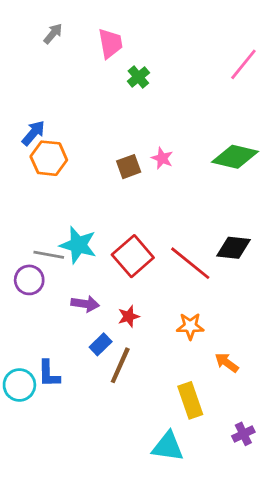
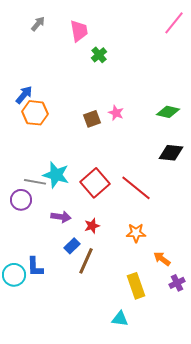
pink line: (243, 64) -> (174, 23), moved
green diamond: (235, 157) -> (168, 112), size x0.7
black diamond: (234, 248) -> (171, 153), moved
purple cross: (243, 434) -> (177, 283), moved
cyan triangle: (168, 447) -> (120, 319), size x0.7

